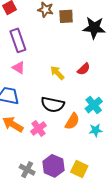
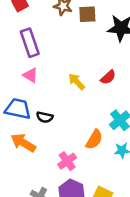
black semicircle: (53, 105) -> (45, 117), moved, size x0.6
pink cross: (39, 128) -> (67, 161), moved

